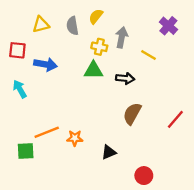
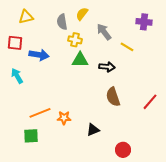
yellow triangle: (41, 25) -> (26, 17), moved
purple cross: (168, 26) -> (144, 22), turned -35
gray arrow: (122, 37) -> (104, 32), turned -48
yellow cross: (99, 47) -> (75, 40), moved
brown semicircle: (132, 114) -> (113, 97), turned -48
green square: (26, 151) -> (31, 136), moved

